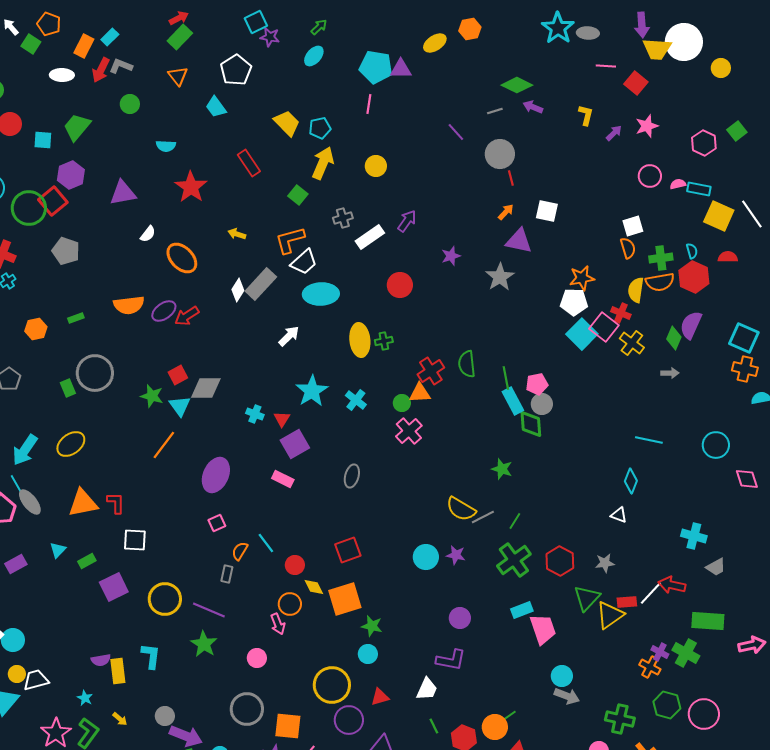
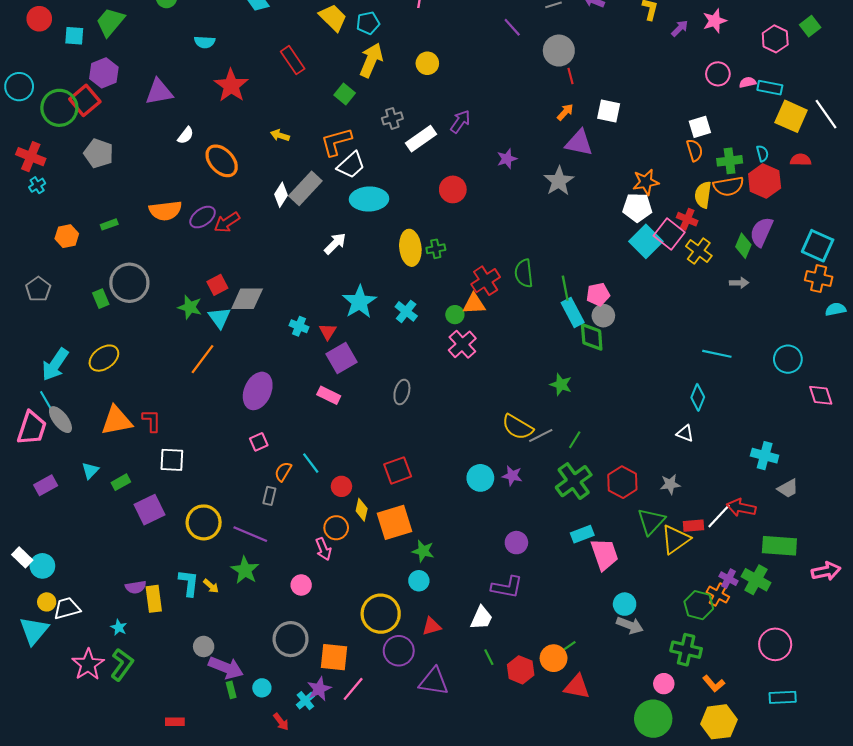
yellow diamond: (314, 587) -> (362, 510), turned 40
green hexagon: (667, 705) -> (699, 605), moved
yellow arrow: (120, 719) -> (211, 586), moved

